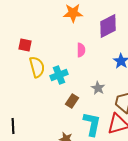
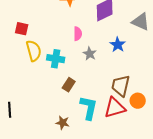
cyan cross: (59, 75) -> (56, 59), turned 30
gray star: (98, 88) -> (90, 54), moved

